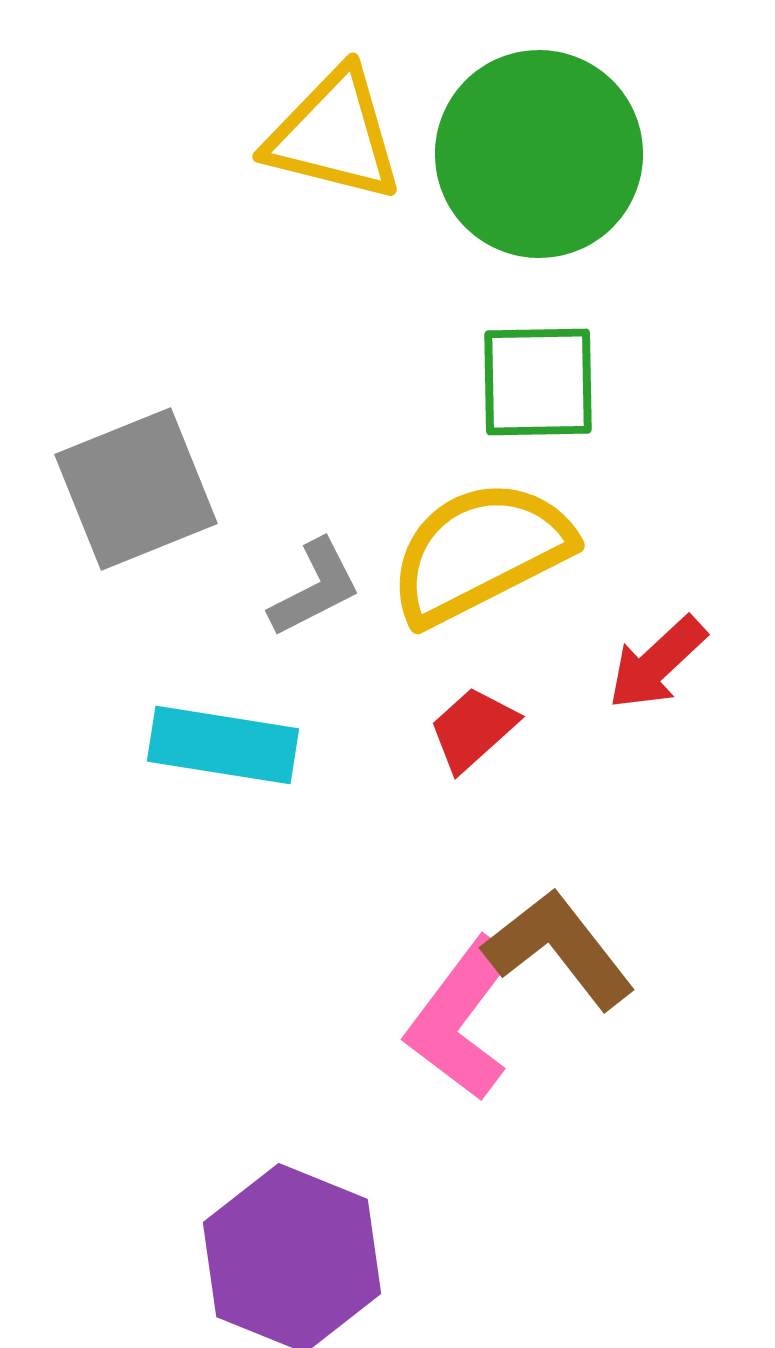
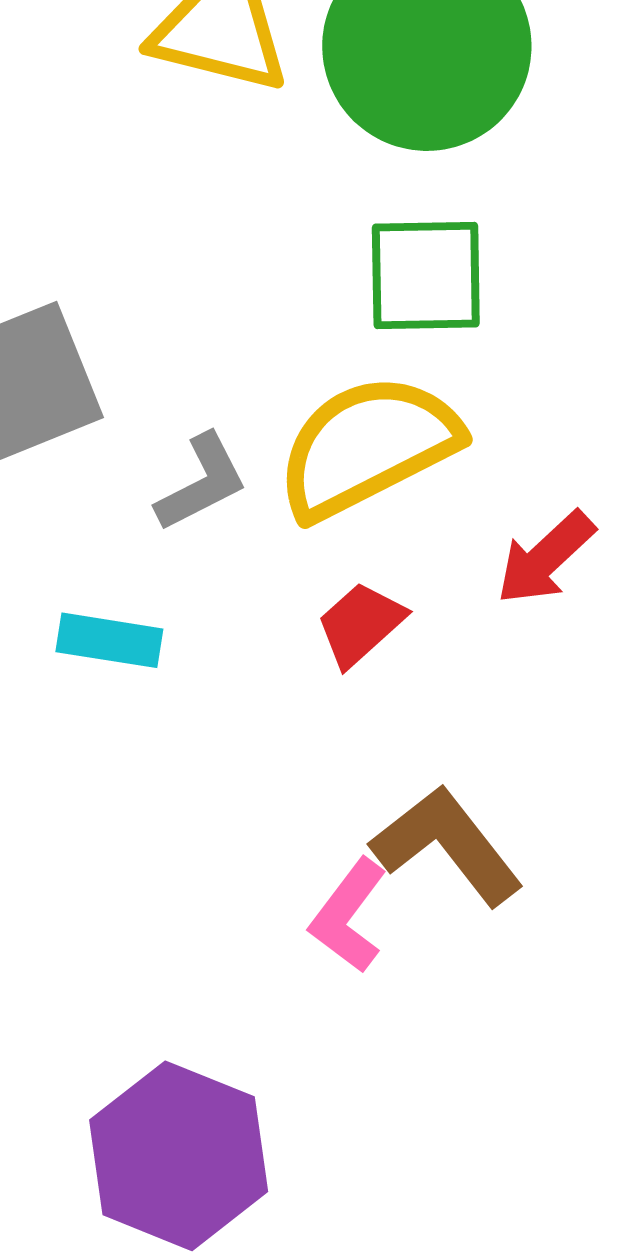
cyan rectangle: (223, 745) -> (109, 640), size x0.7
pink L-shape: (461, 1019) -> (348, 916), size x0.7

